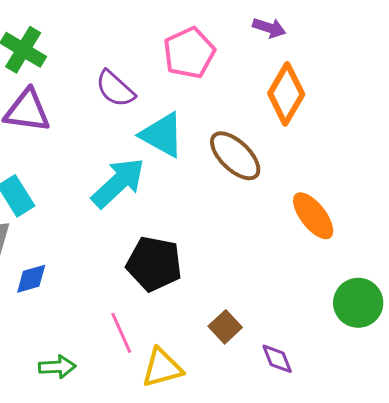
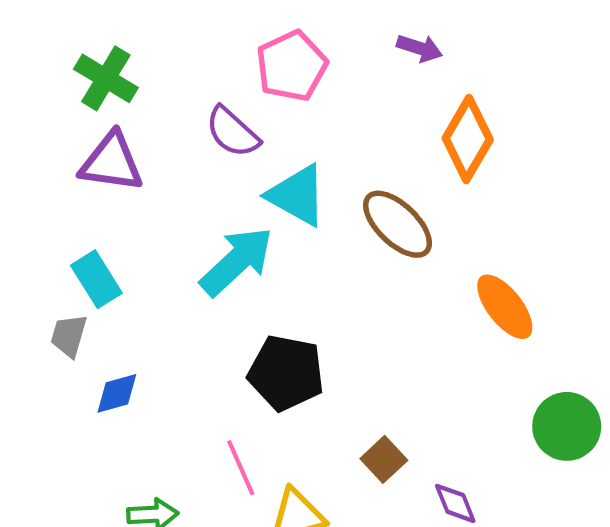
purple arrow: (269, 28) -> (420, 48), moved
pink pentagon: (189, 53) -> (292, 66), moved

